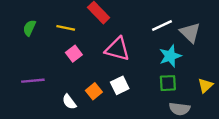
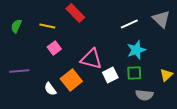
gray triangle: (190, 33) -> (161, 19), moved
pink triangle: (117, 49) -> (91, 59), moved
white square: (120, 85) -> (110, 75), moved
orange square: (94, 91) -> (71, 80), size x1.5

